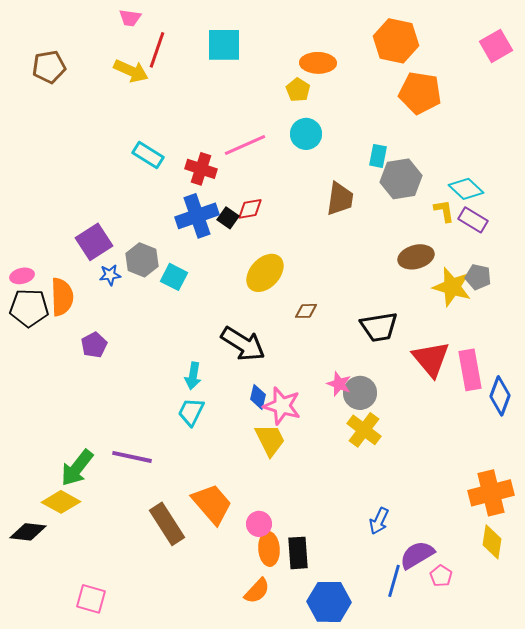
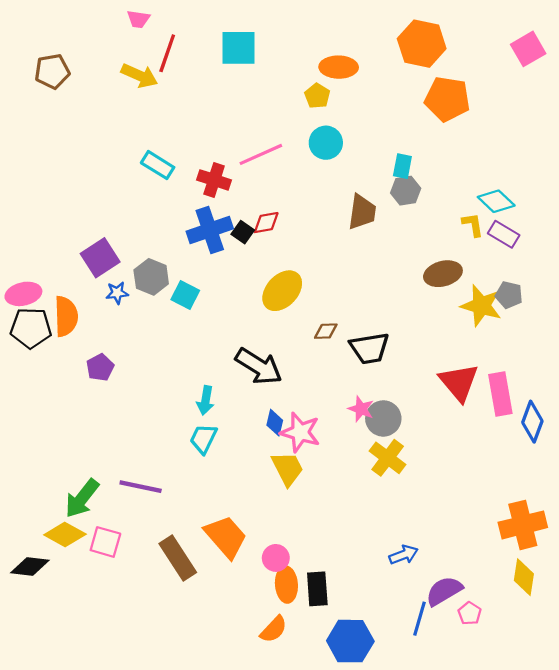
gray hexagon: (401, 179) -> (406, 191), moved, size x0.7
pink ellipse: (22, 276) -> (23, 294), size x1.4
black trapezoid: (379, 327) -> (369, 348), moved
blue arrow: (379, 521) -> (404, 555), turned -136
pink square: (91, 599) -> (105, 542), moved

